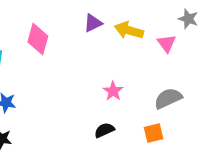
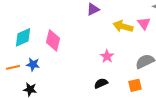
yellow arrow: (129, 30) -> (123, 26), moved
pink diamond: (38, 39) -> (53, 40), moved

